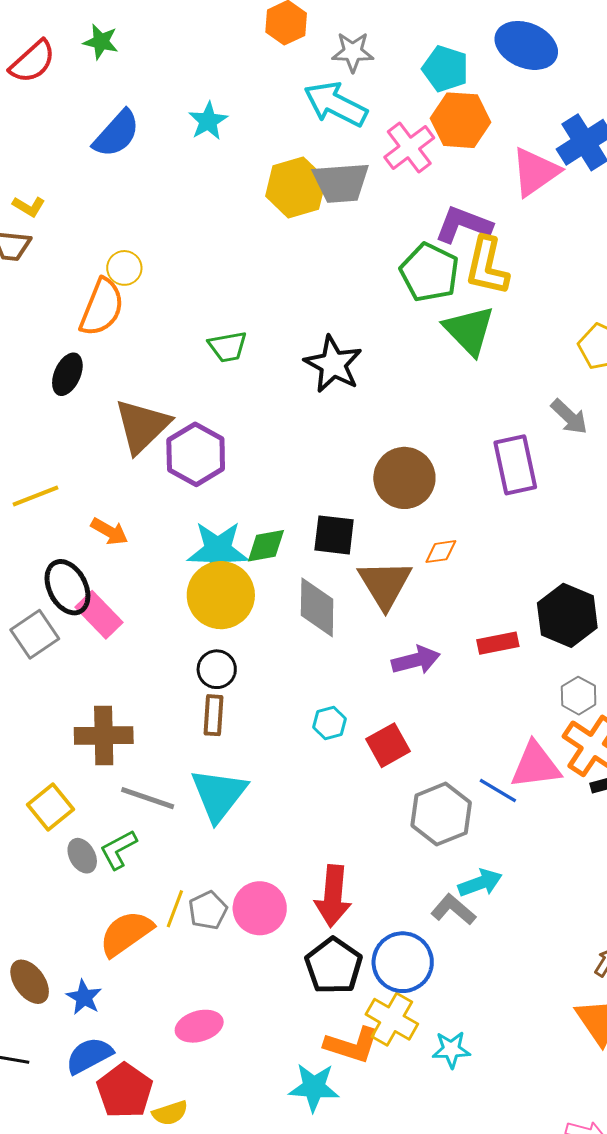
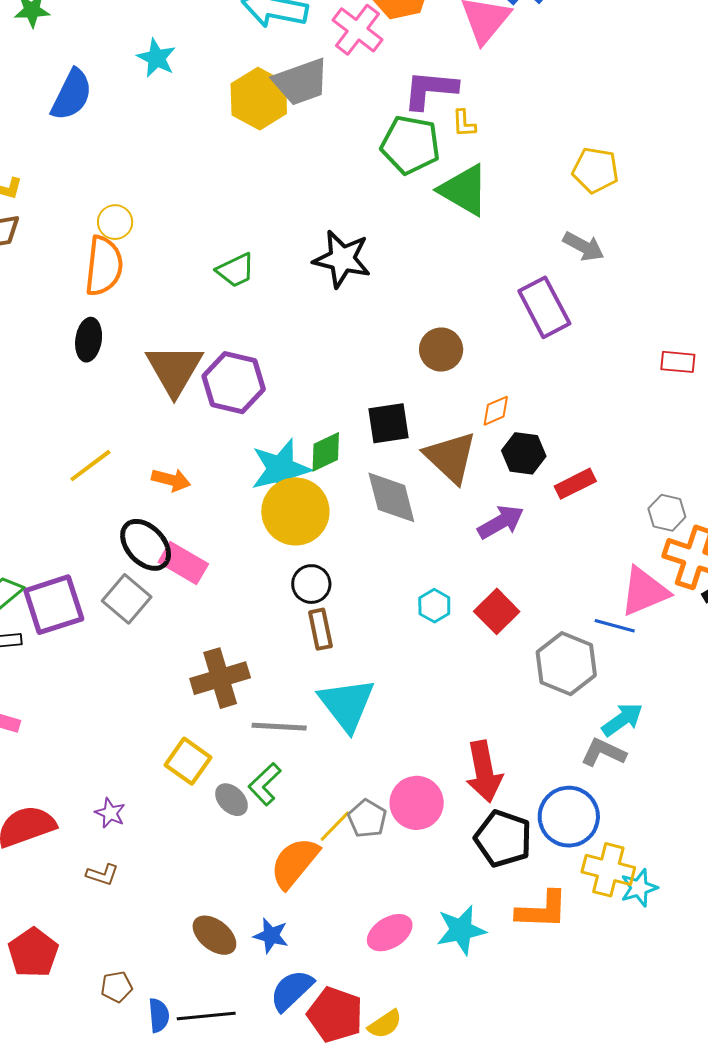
yellow L-shape: (487, 266) -> (464, 123), size x0.5
brown circle: (404, 478) -> (441, 350), size x0.7
black hexagon: (567, 615) -> (524, 453), moved, size x0.7
yellow line: (175, 909) -> (335, 826), turned 39
yellow cross: (392, 1019) -> (608, 870), moved
cyan star: (314, 1087) -> (461, 930), moved

